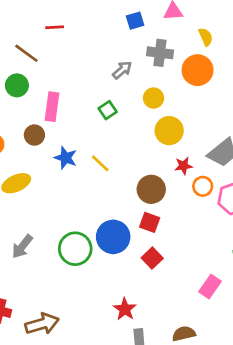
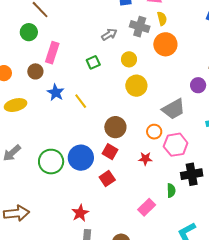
yellow semicircle: (206, 37) -> (162, 19), moved
red star: (184, 166) -> (145, 159), moved

